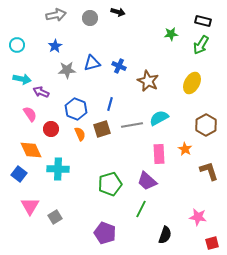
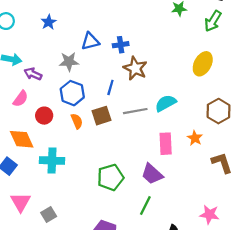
blue cross: (119, 66) -> (121, 45), turned -32
gray star: (67, 70) -> (69, 62), moved
brown star: (148, 81) -> (135, 68), moved
pink semicircle: (30, 114) -> (21, 99), turned 70

